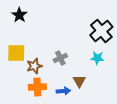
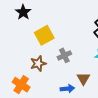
yellow square: (16, 53) -> (44, 35), moved, turned -30
orange cross: (37, 87) -> (21, 85), moved, turned 36

